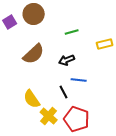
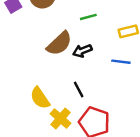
brown semicircle: (34, 54) -> (59, 44), moved
blue line: (79, 80) -> (121, 62), moved

